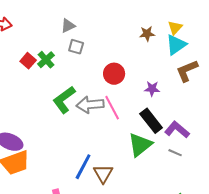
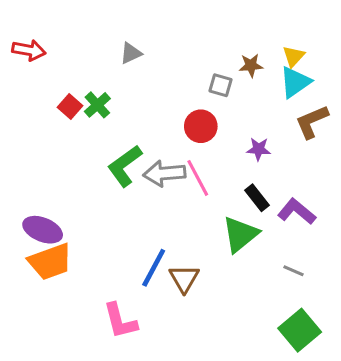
gray square: (76, 47) -> (221, 85), moved
black rectangle: (151, 121) -> (257, 198), size x0.7
gray line: (175, 153) -> (294, 271), moved

